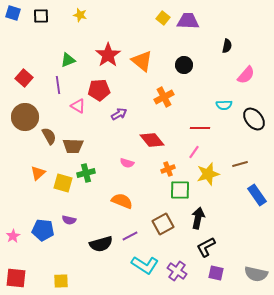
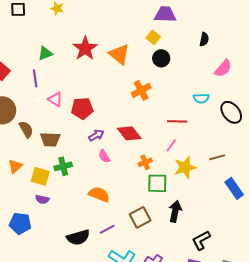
yellow square: (163, 18) -> (153, 37), moved
red pentagon: (99, 90) -> (82, 108), moved
purple arrow: (119, 114) -> (96, 135), moved
pink semicircle: (127, 163) -> (104, 156), turned 40
purple semicircle: (69, 220) -> (42, 199), moved
black L-shape: (206, 247) -> (201, 240), moved

